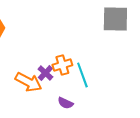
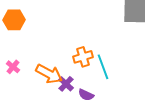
purple cross: (45, 73) -> (66, 84), moved

